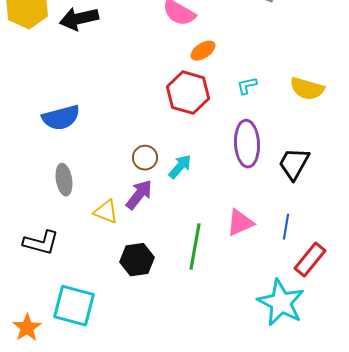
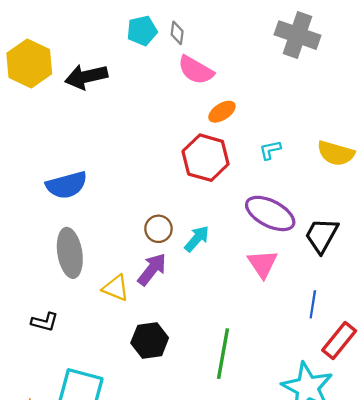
purple ellipse: (247, 144) -> (270, 213), turned -60
gray ellipse: (64, 180) -> (70, 253), size x1.4
pink triangle: (240, 223) -> (262, 264), moved, turned -40
black L-shape: (41, 243) -> (45, 322), size x0.7
green line: (195, 247) -> (223, 354), moved

